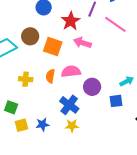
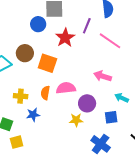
pink arrow: (82, 43) -> (103, 76), moved
cyan arrow: (127, 81) -> (122, 98), turned -128
blue cross: (69, 105) -> (101, 144), moved
blue star: (42, 124) -> (33, 115), moved
yellow star: (72, 126) -> (76, 120), moved

